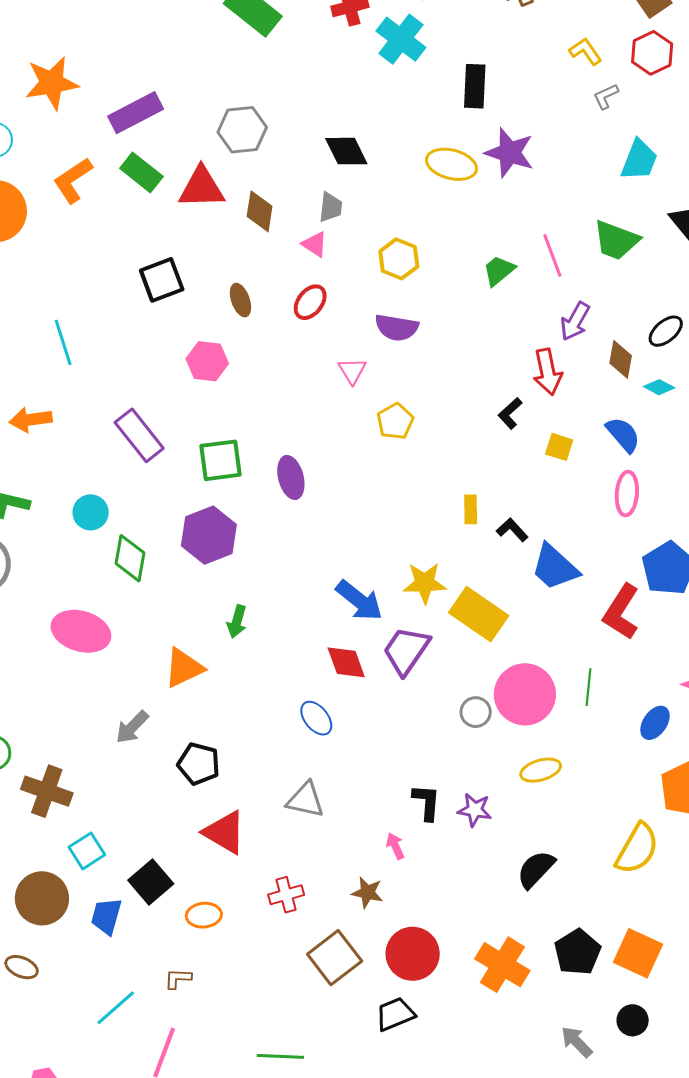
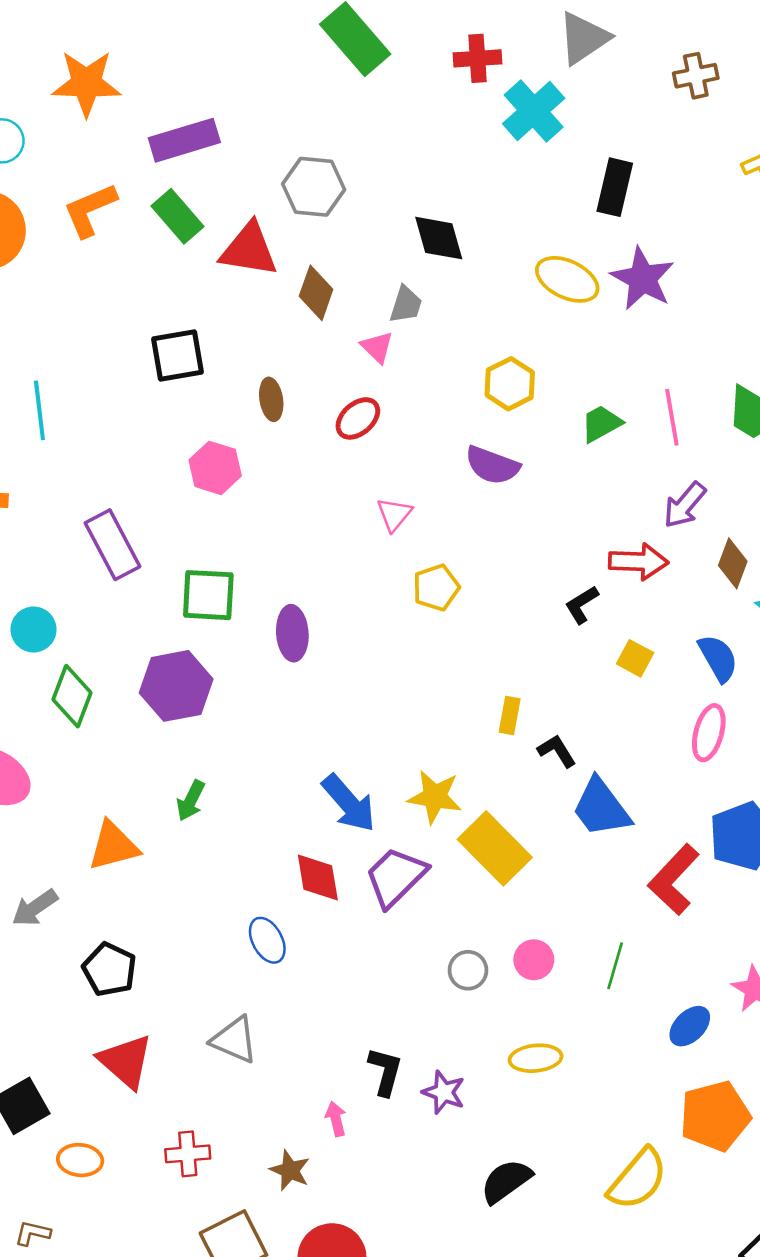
yellow hexagon: (399, 259) -> (510, 384), moved
purple semicircle: (397, 328) -> (492, 465), moved
red arrow: (548, 372) -> (638, 562), turned -87
pink circle: (525, 694) -> (534, 960), size x0.5

